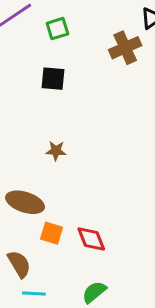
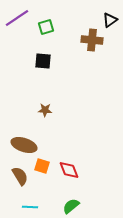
brown cross: (125, 48) -> (92, 40), turned 30
brown semicircle: (19, 264) -> (20, 176), moved

